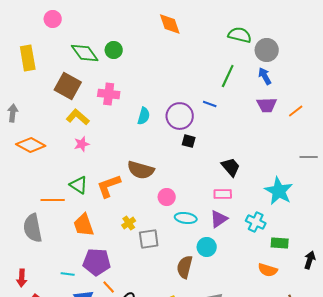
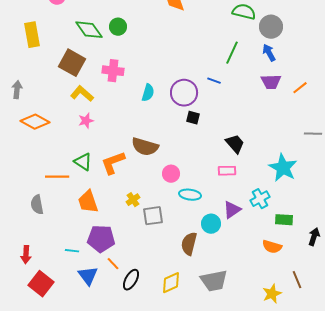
purple triangle: (219, 219) -> (232, 210), moved
cyan cross: (256, 222) -> (260, 199), turned 36
gray semicircle: (33, 228) -> (37, 205), size x0.7

